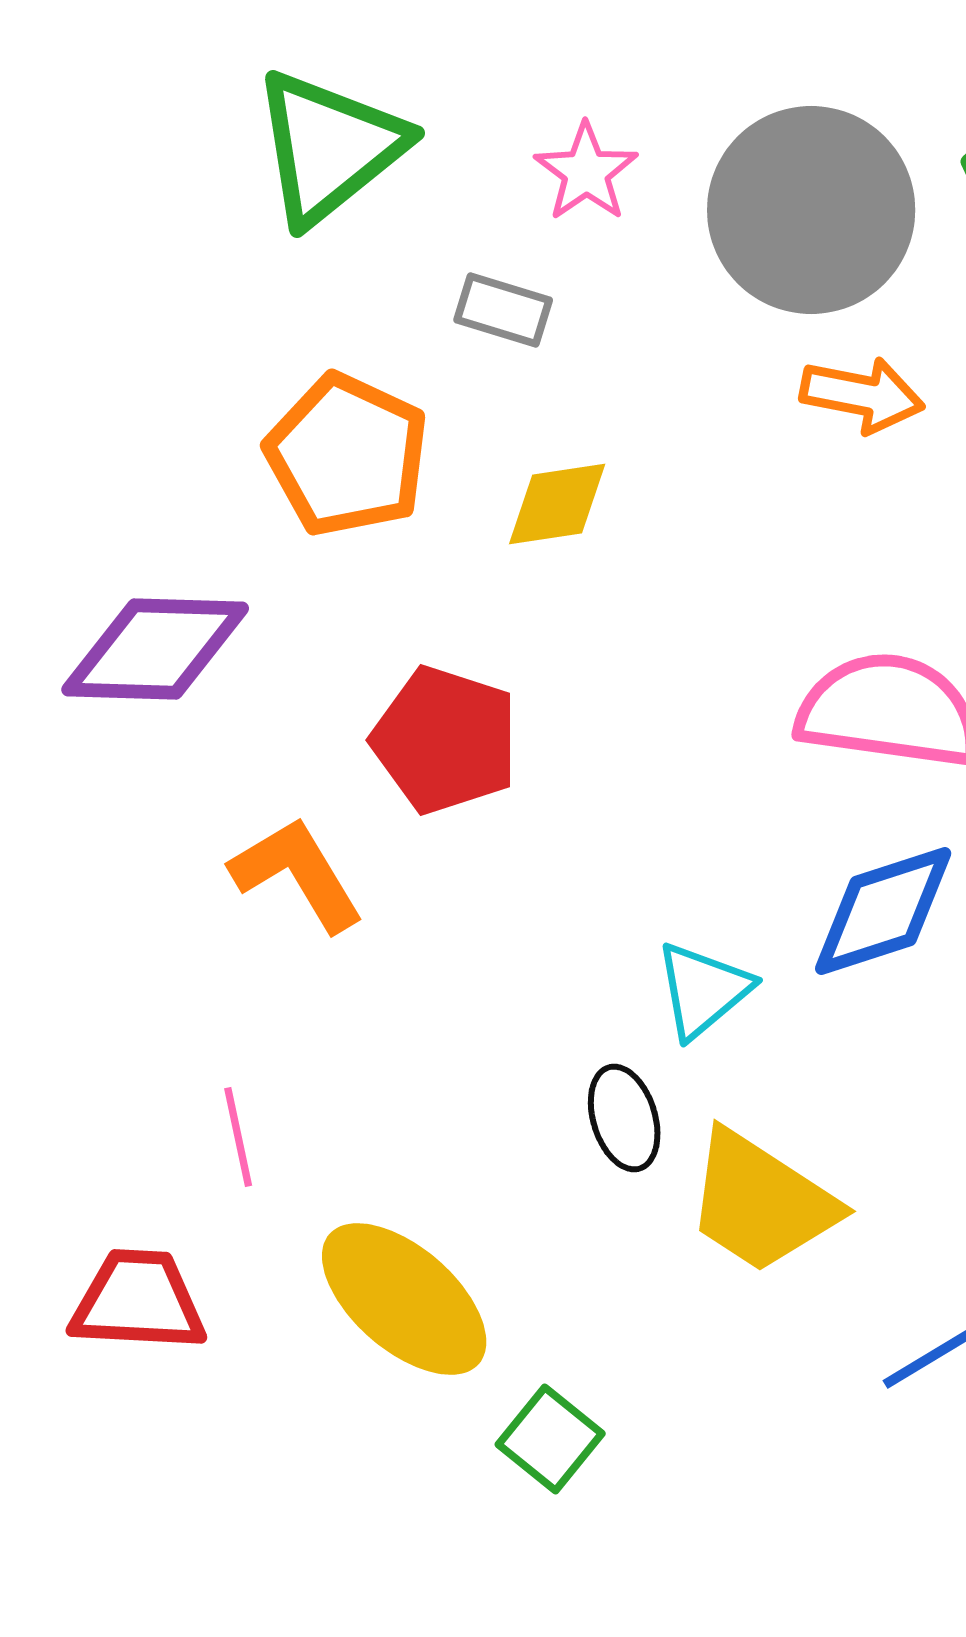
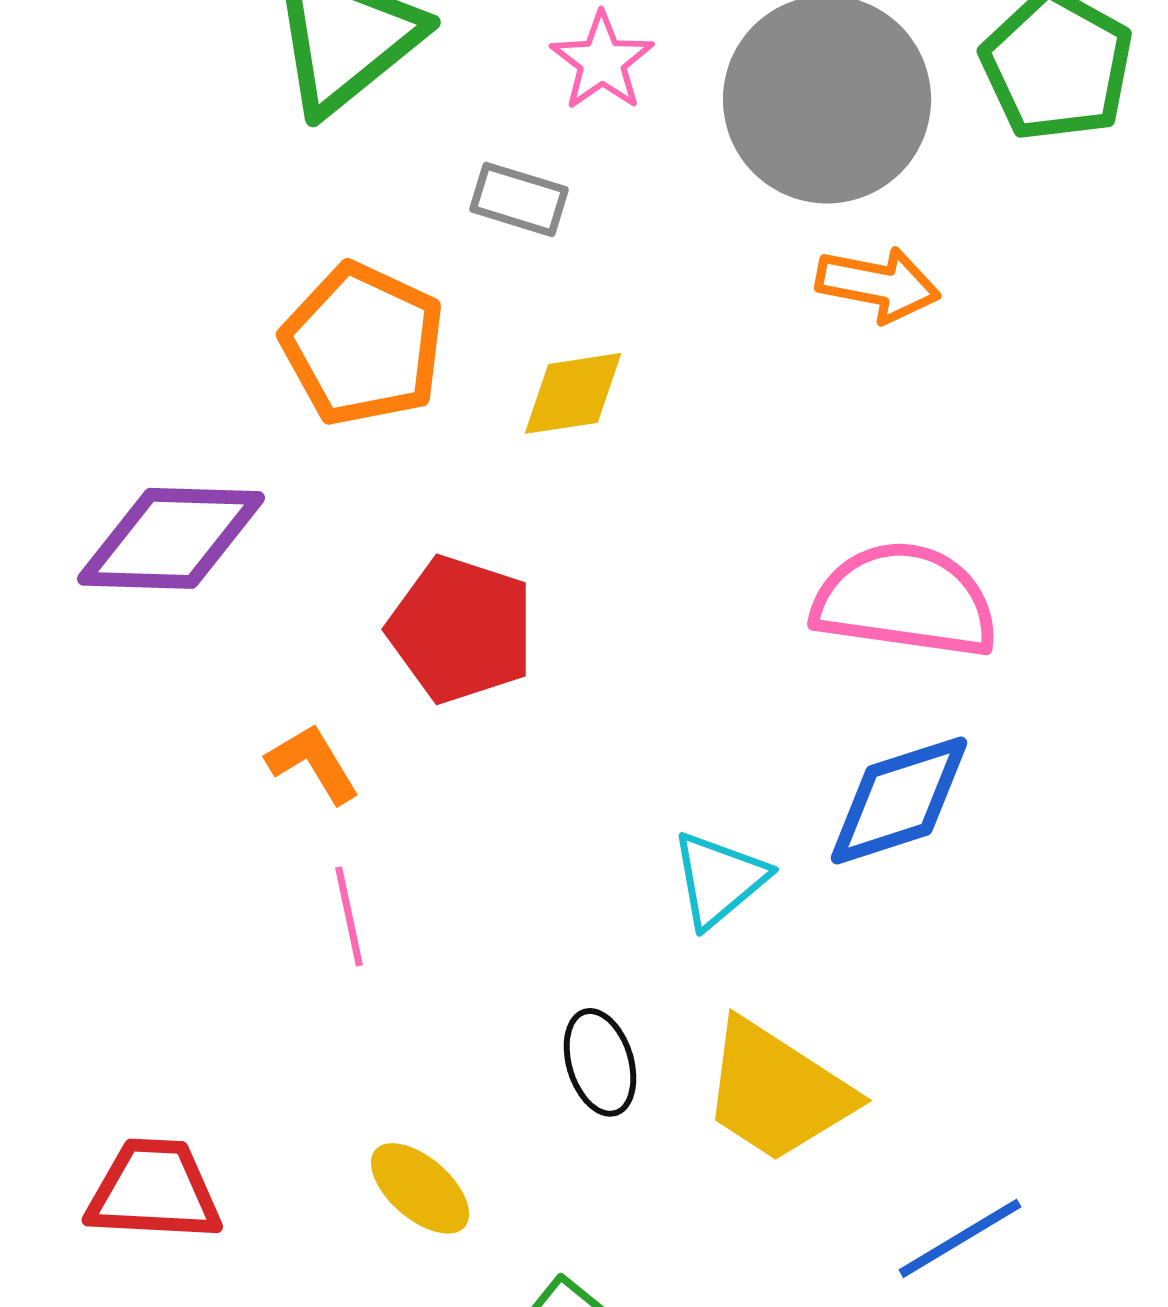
orange L-shape: (297, 874) -> (313, 763), size x0.7
black ellipse: (624, 1118) -> (600, 1062), moved
pink line: (238, 1137) -> (349, 916), moved
yellow ellipse: (404, 1299) -> (420, 1188), size x0.6

